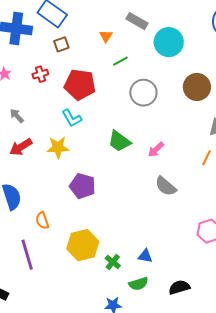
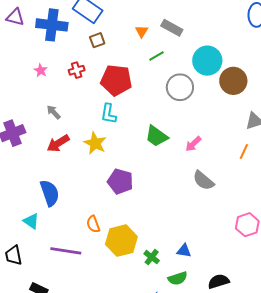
gray rectangle: (137, 21) -> (172, 28), moved
cyan circle: (169, 42) -> (207, 61), moved
cyan L-shape: (72, 118) -> (109, 114), turned 40
yellow star: (58, 147) -> (95, 143), turned 30
orange semicircle: (42, 221) -> (93, 224), moved
purple line: (27, 255) -> (66, 251), turned -64

